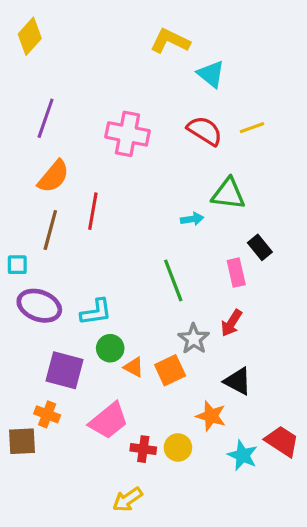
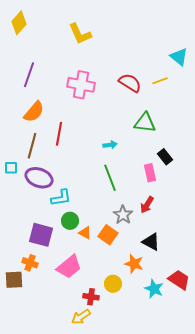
yellow L-shape: (170, 41) -> (80, 34), moved, turned -140
cyan triangle: (211, 74) -> (179, 57), moved
cyan arrow: (192, 219) -> (110, 145), moved
purple ellipse: (39, 306) -> (39, 178), moved
orange square: (170, 370) -> (108, 235), turned -30
red cross: (143, 449) -> (91, 297), moved

